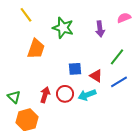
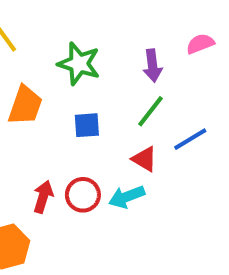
green line: (117, 57) -> (150, 111), moved
blue square: (75, 69) -> (87, 125), moved
blue line: (119, 82) -> (190, 139), moved

